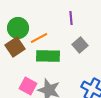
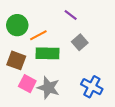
purple line: (71, 18) -> (71, 15), turned -48
brown square: (15, 47) -> (16, 60), moved, turned -36

